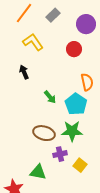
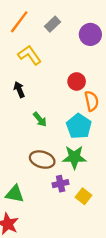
red circle: (74, 49) -> (77, 81), moved
green arrow: (50, 97) -> (40, 119), moved
green triangle: (38, 172) -> (15, 194), moved

